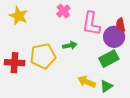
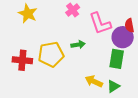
pink L-shape: (91, 24) -> (100, 23), turned -30
green rectangle: (109, 59) -> (117, 59), turned -54

